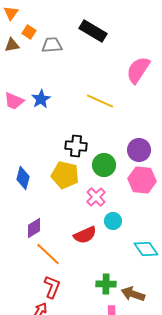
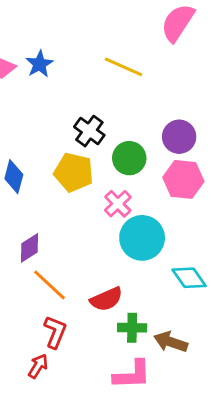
black cross: (76, 146) -> (89, 131), turned 30
cyan circle: (113, 221) -> (142, 238), size x1.8
red semicircle: (85, 235) -> (106, 299), moved

